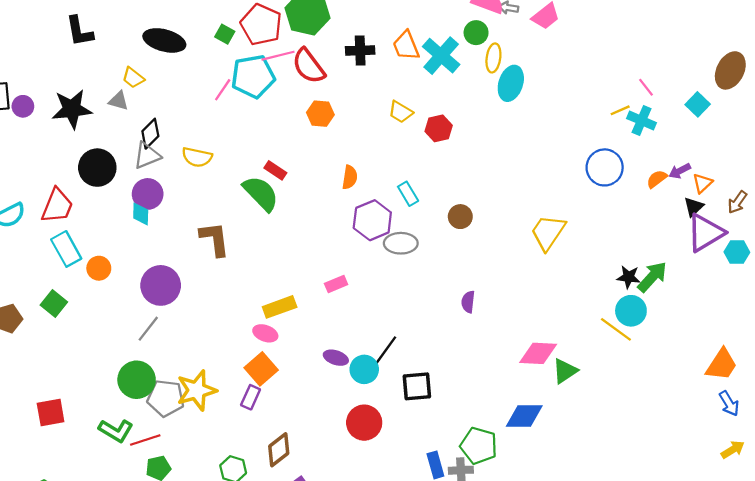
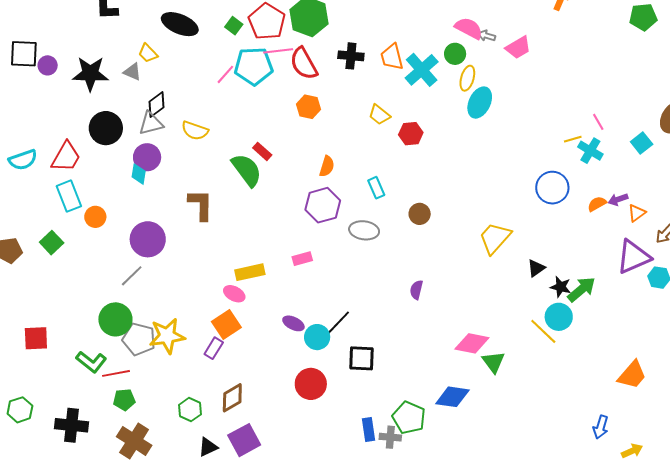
black triangle: (694, 207) -> (536, 268), moved
purple hexagon: (372, 220) -> (323, 205), moved
green triangle: (565, 371) -> (493, 362), turned -40
blue arrow: (729, 404) -> (601, 427), moved, turned 40

